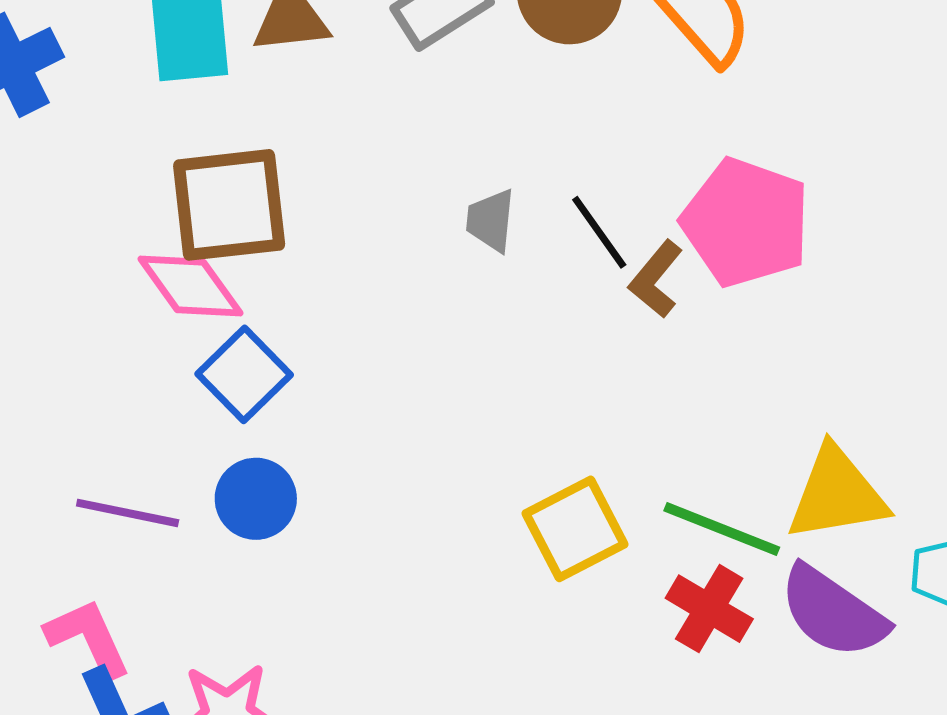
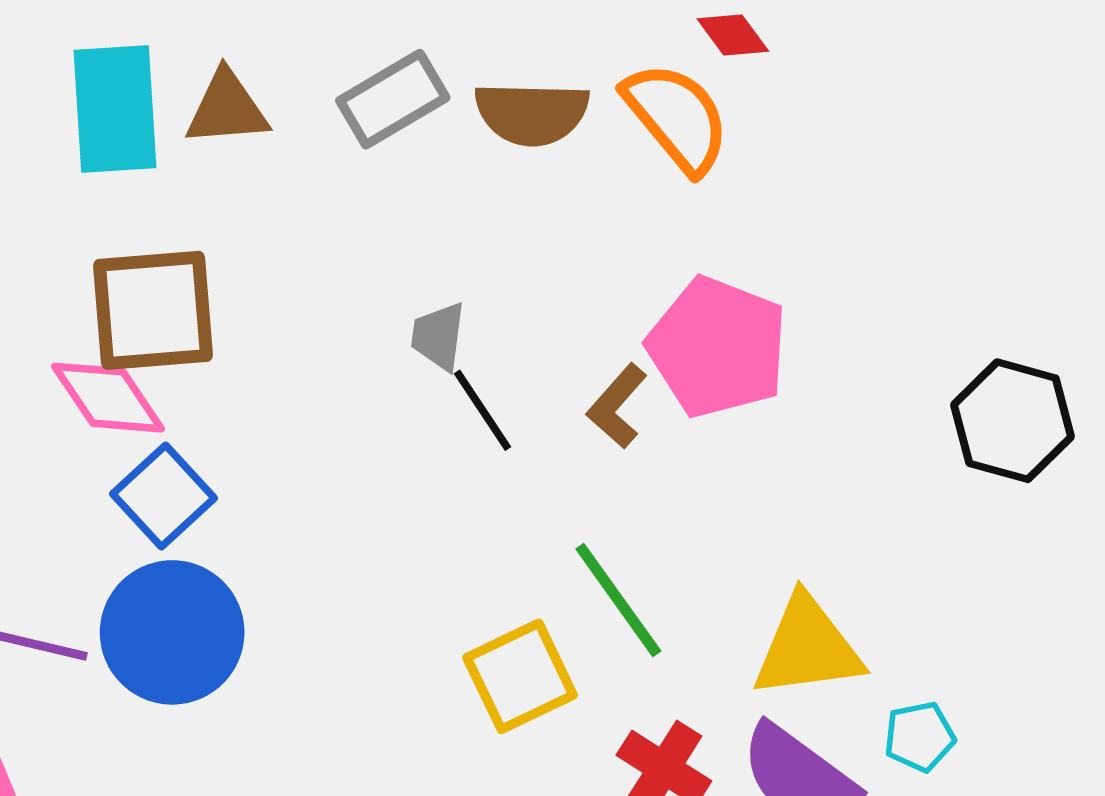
black line: (599, 232) -> (483, 410), moved
blue circle: (256, 499) -> (172, 632), size x1.6
green line: (722, 529) -> (618, 600), moved, turned 31

